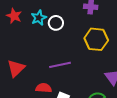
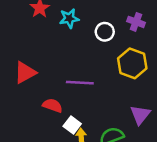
white circle: (56, 23) -> (105, 32), moved

